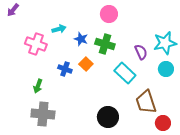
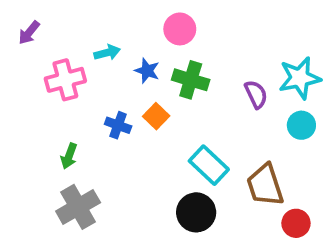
purple arrow: (13, 10) -> (29, 33), moved
pink circle: (109, 14) -> (180, 29), moved
pink cross: (36, 44) -> (65, 80), turned -35
cyan rectangle: (125, 73) -> (209, 165), moved
gray cross: (43, 114) -> (78, 207), turned -35

